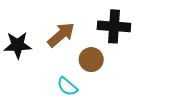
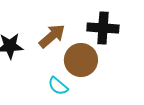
brown circle: (91, 60) -> (81, 60), size x1.4

